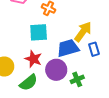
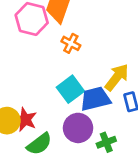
cyan square: (39, 32) -> (70, 89), moved, turned -36
red star: (33, 59) -> (25, 119), moved

